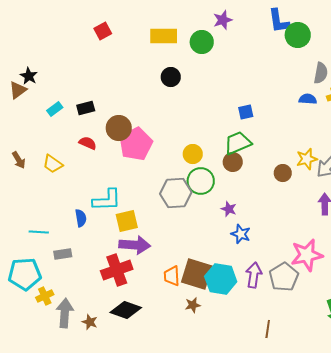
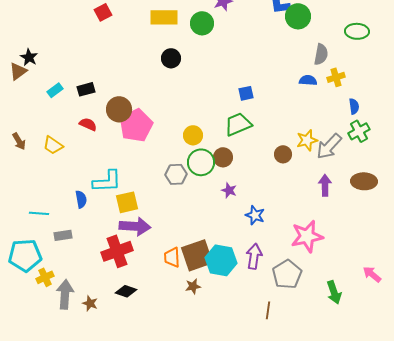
brown circle: (233, 162) -> (223, 157), moved
gray hexagon: (176, 193) -> (176, 174), size x0.7
blue star: (241, 234) -> (255, 215), moved
brown square: (197, 274) -> (197, 255), turned -36
gray pentagon: (284, 277) -> (287, 274), moved
black diamond: (126, 310) -> (126, 291), size x0.7

